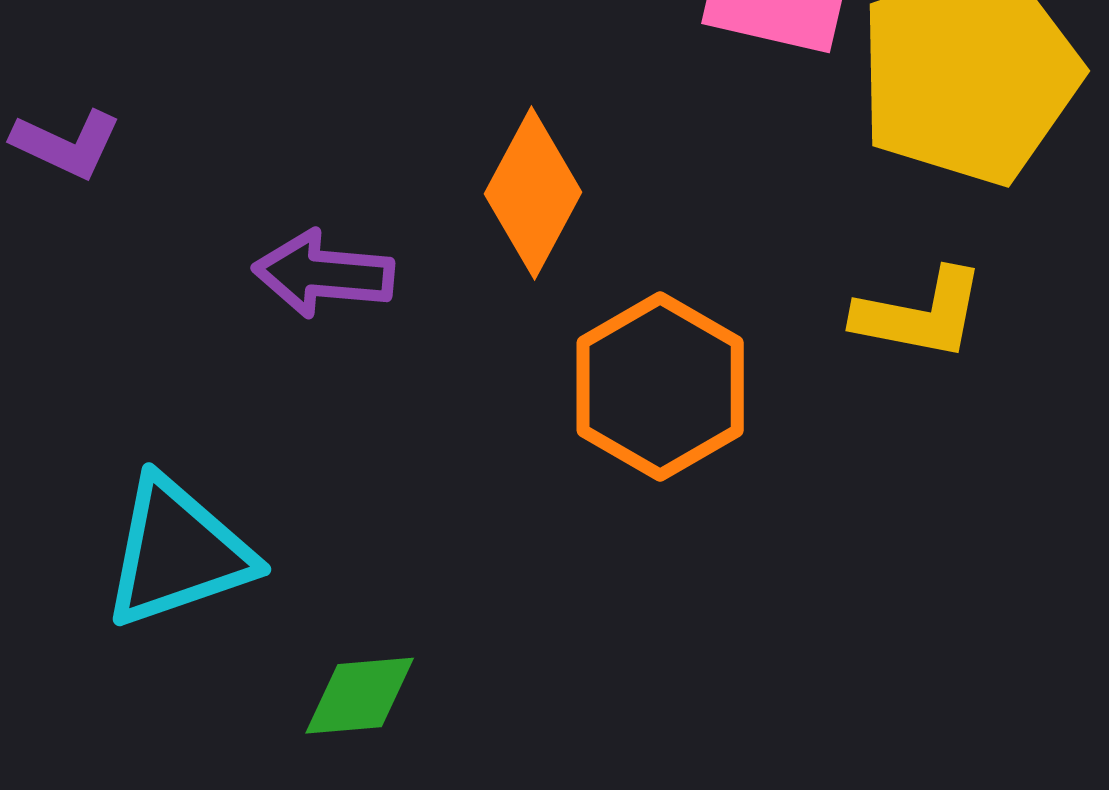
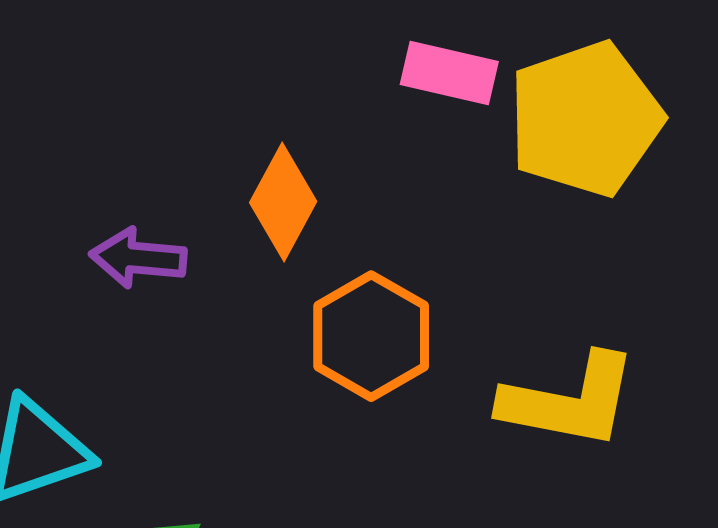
yellow L-shape: (920, 314) -> (569, 401), moved, size x1.5

